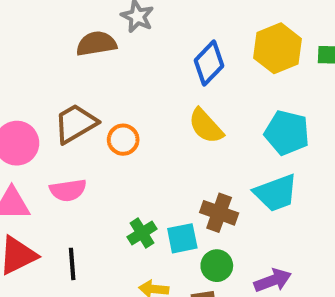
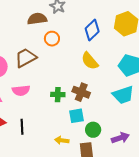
orange circle: (123, 140) -> (52, 39), moved
brown cross: (219, 213) -> (81, 92), moved
green cross: (142, 233) -> (58, 95), moved, turned 32

